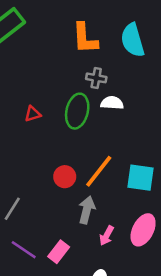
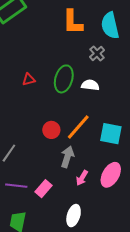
gray cross: (96, 78) -> (97, 53), moved, turned 35
white semicircle: (112, 103) -> (90, 85), moved
purple line: (24, 250) -> (16, 186), turned -30

